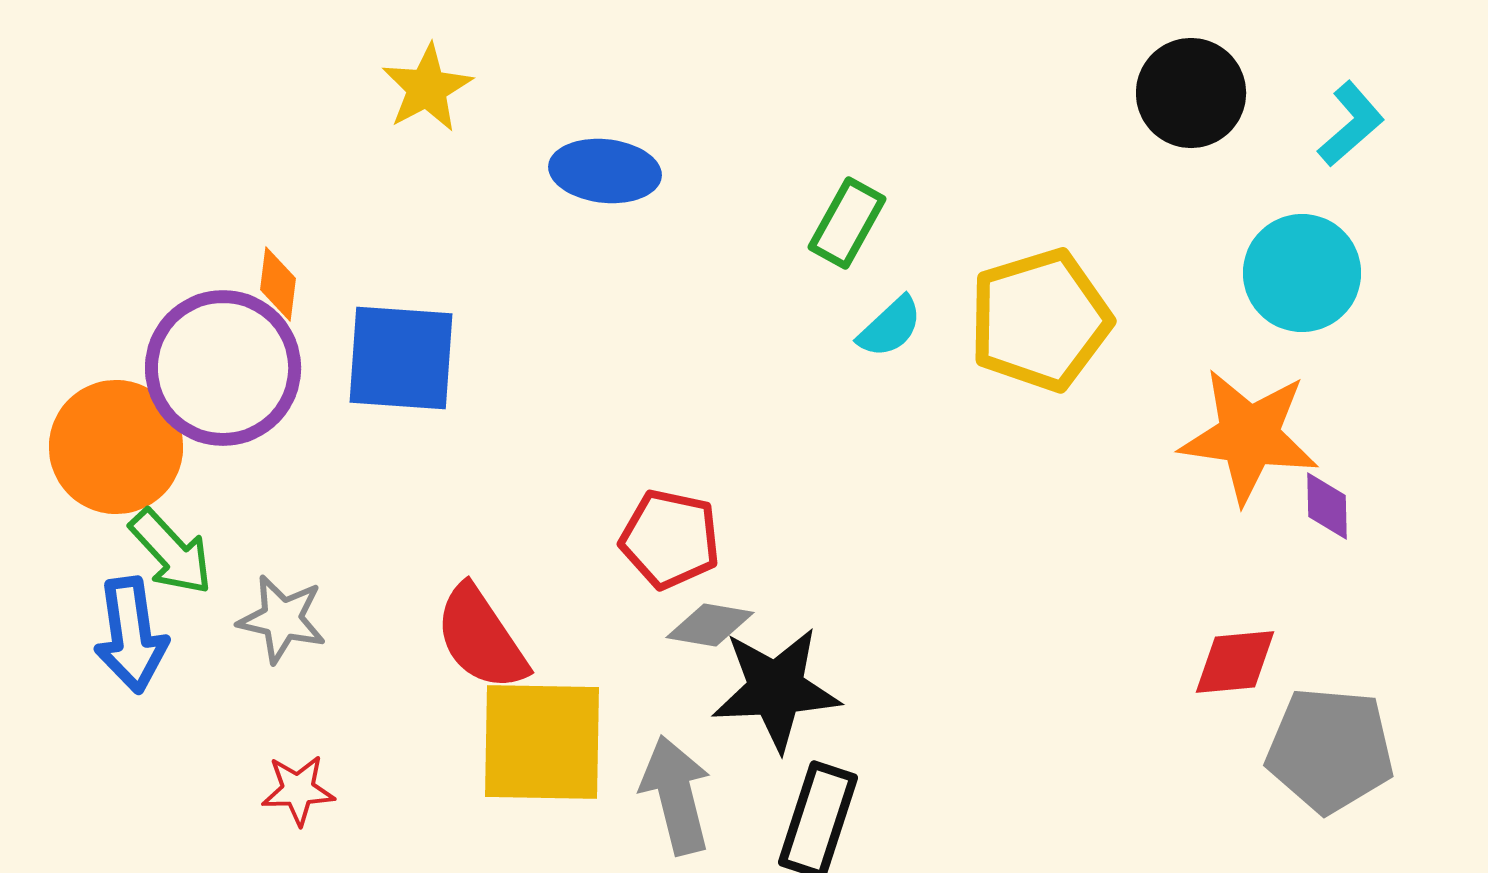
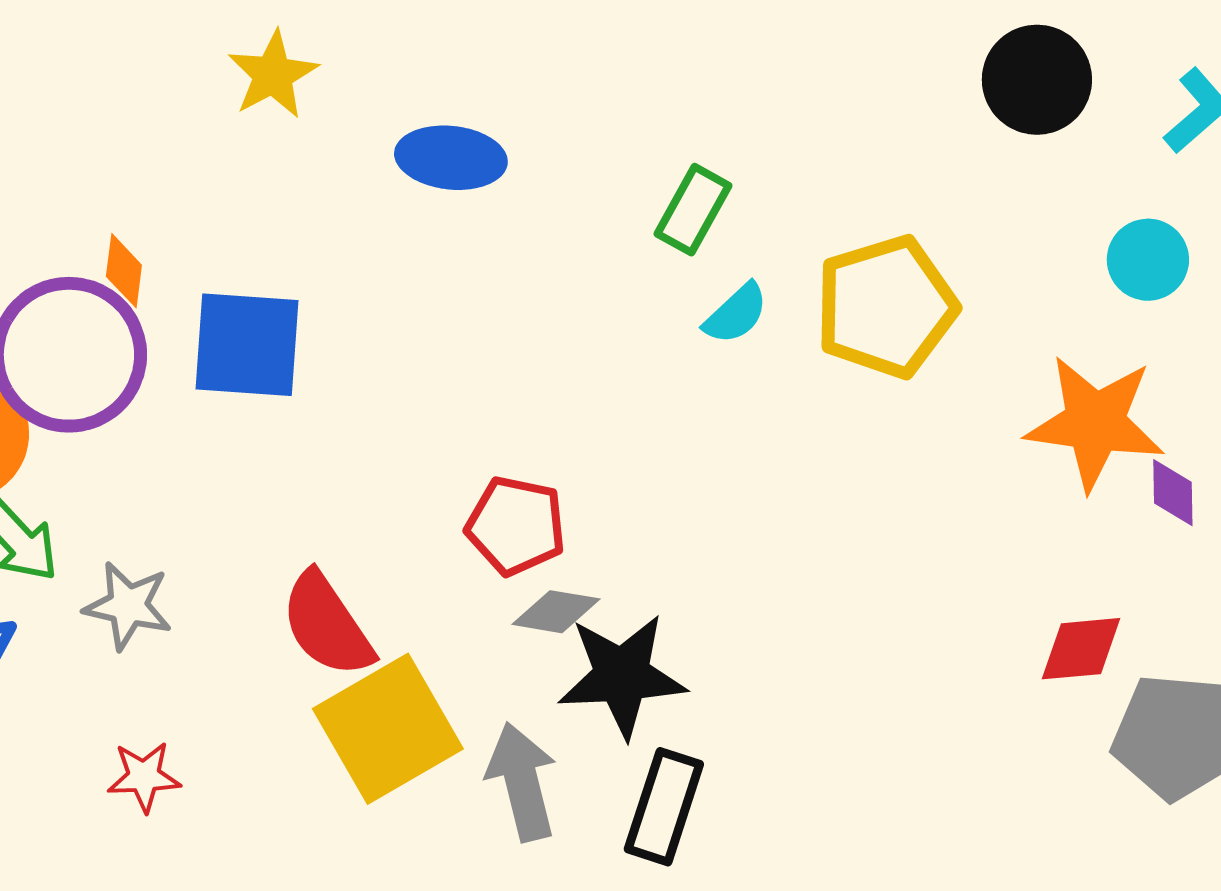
cyan circle: (1302, 273) -> (1148, 260), size x0.7
yellow square: (542, 742) -> (388, 729), turned -31

